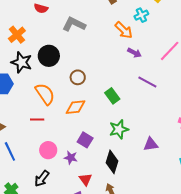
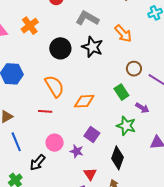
orange arrow: (124, 30) -> (123, 34), moved
purple arrow: (134, 53) -> (142, 108), moved
black star: (22, 62) -> (92, 47), moved
brown circle: (78, 77) -> (134, 69), moved
green star: (119, 129) -> (126, 126), turned 30
black arrow: (42, 179) -> (38, 163), moved

